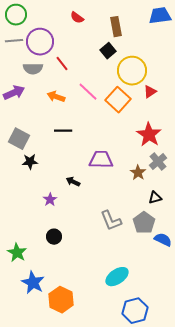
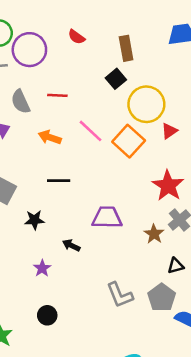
purple circle: (40, 42) -> (29, 50), moved
red line: (62, 64) -> (57, 95), turned -49
gray semicircle: (33, 69) -> (21, 102), turned 66
black star: (30, 162) -> (35, 220), moved

